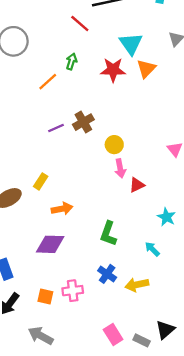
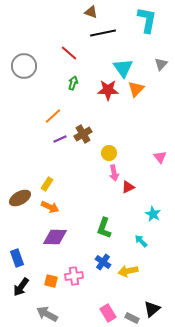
red line: (80, 24) -> (69, 53), moved
orange line: (48, 82) -> (53, 116), moved
orange arrow: (62, 209) -> (50, 207), moved, turned 36

